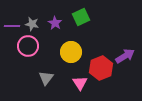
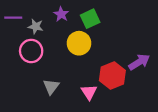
purple star: (55, 23) -> (61, 14), moved
purple line: (12, 26) -> (13, 18), moved
yellow circle: (71, 52) -> (79, 43), moved

